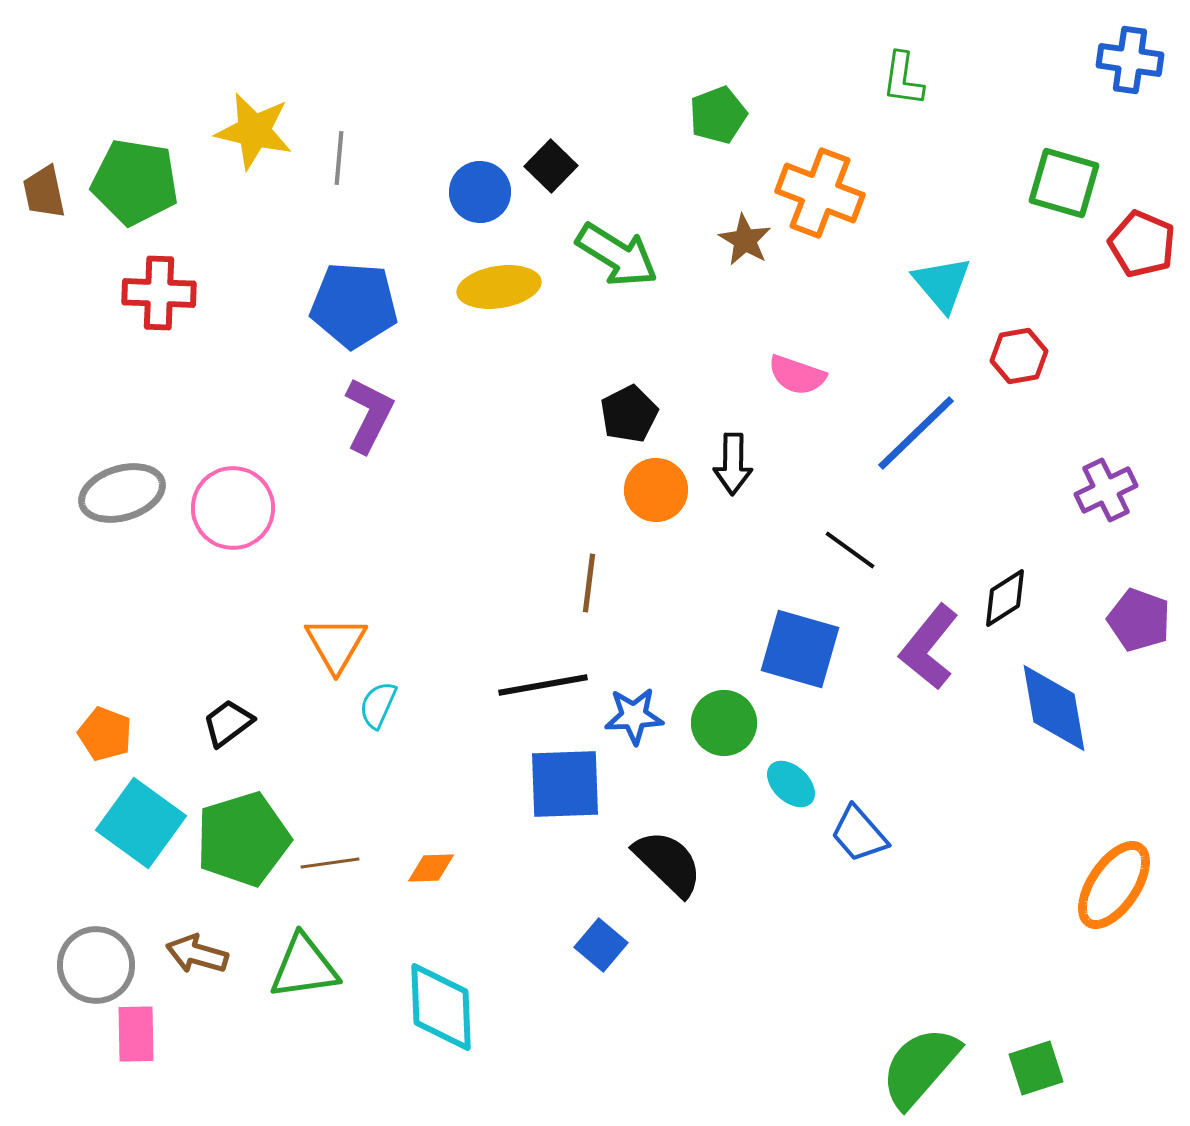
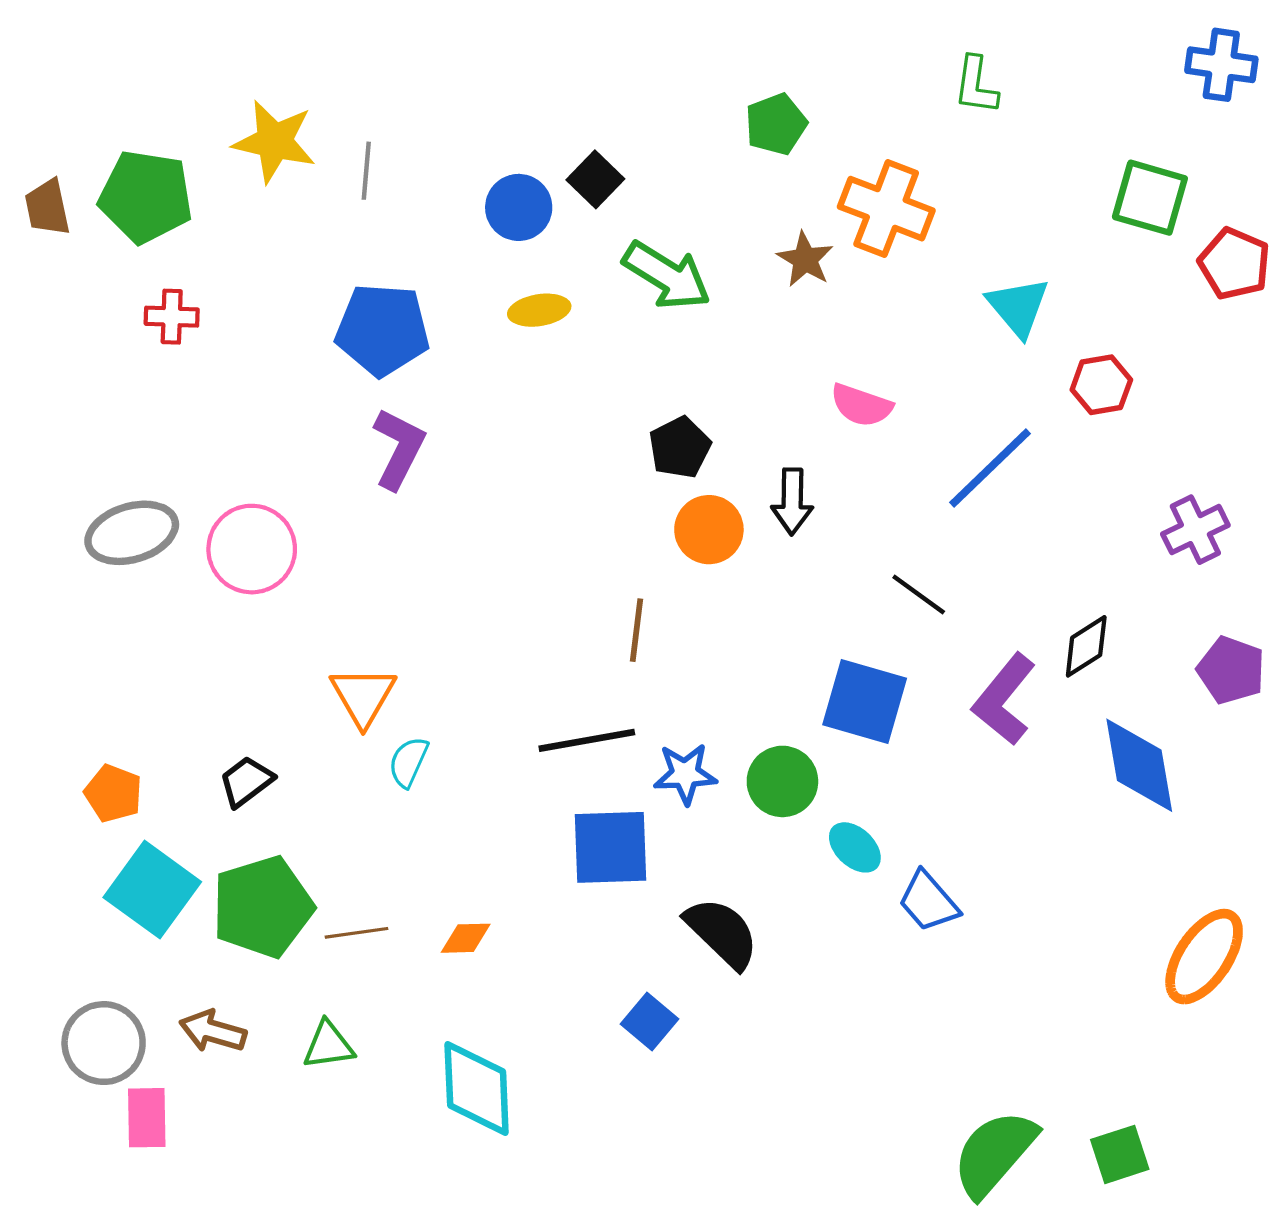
yellow ellipse: (499, 287) -> (539, 310), size x0.7
red cross: (159, 293) -> (172, 317), size x0.7
green triangle: (304, 967) -> (328, 1045), size x0.7

